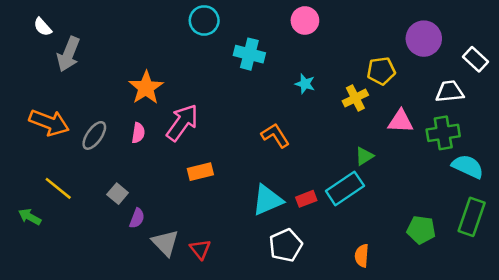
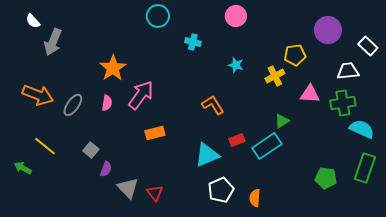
cyan cross: (249, 54) -> (193, 42), size x0.7
red rectangle: (306, 199) -> (237, 140), moved
orange semicircle: (362, 256) -> (255, 198), moved

